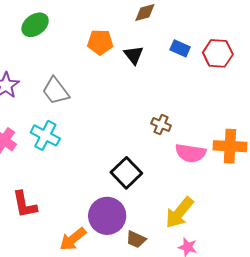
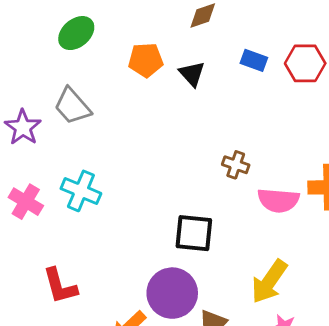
green ellipse: (35, 25) -> (76, 33), moved
gray trapezoid: (56, 91) -> (72, 106), moved
black square: (126, 173) -> (194, 233), turned -36

